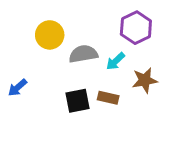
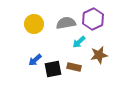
gray semicircle: (83, 54) -> (66, 23), moved
blue arrow: (17, 88) -> (35, 60), moved

